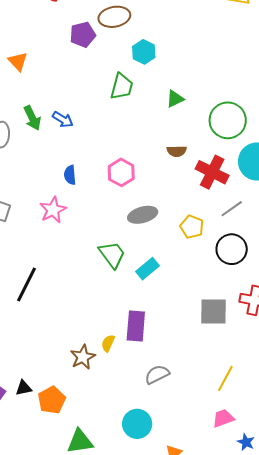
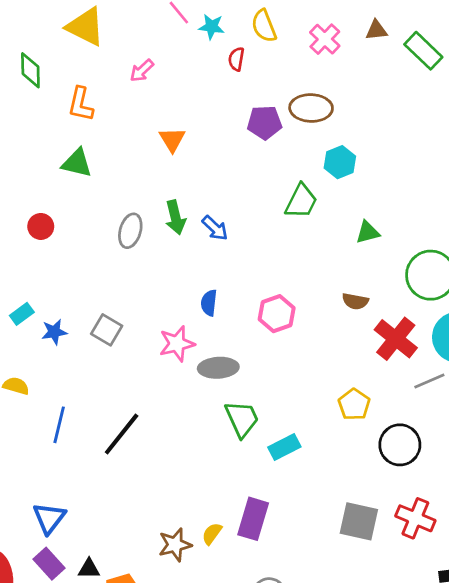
gray line: (232, 209) -> (429, 381), moved
gray ellipse: (143, 215) -> (218, 368), moved

